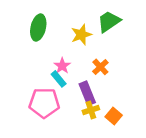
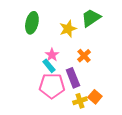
pink pentagon: (44, 103) -> (52, 86), moved
yellow cross: (91, 110) -> (80, 101), moved

